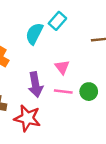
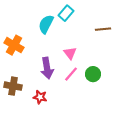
pink line: (63, 92) -> (71, 74), turned -56
red star: (27, 118) -> (40, 97), size x0.6

